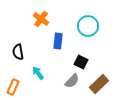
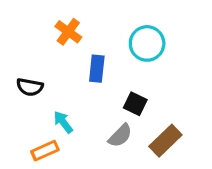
black semicircle: (18, 52) -> (30, 87), turned -70
orange rectangle: (13, 87) -> (45, 151), moved, turned 42

